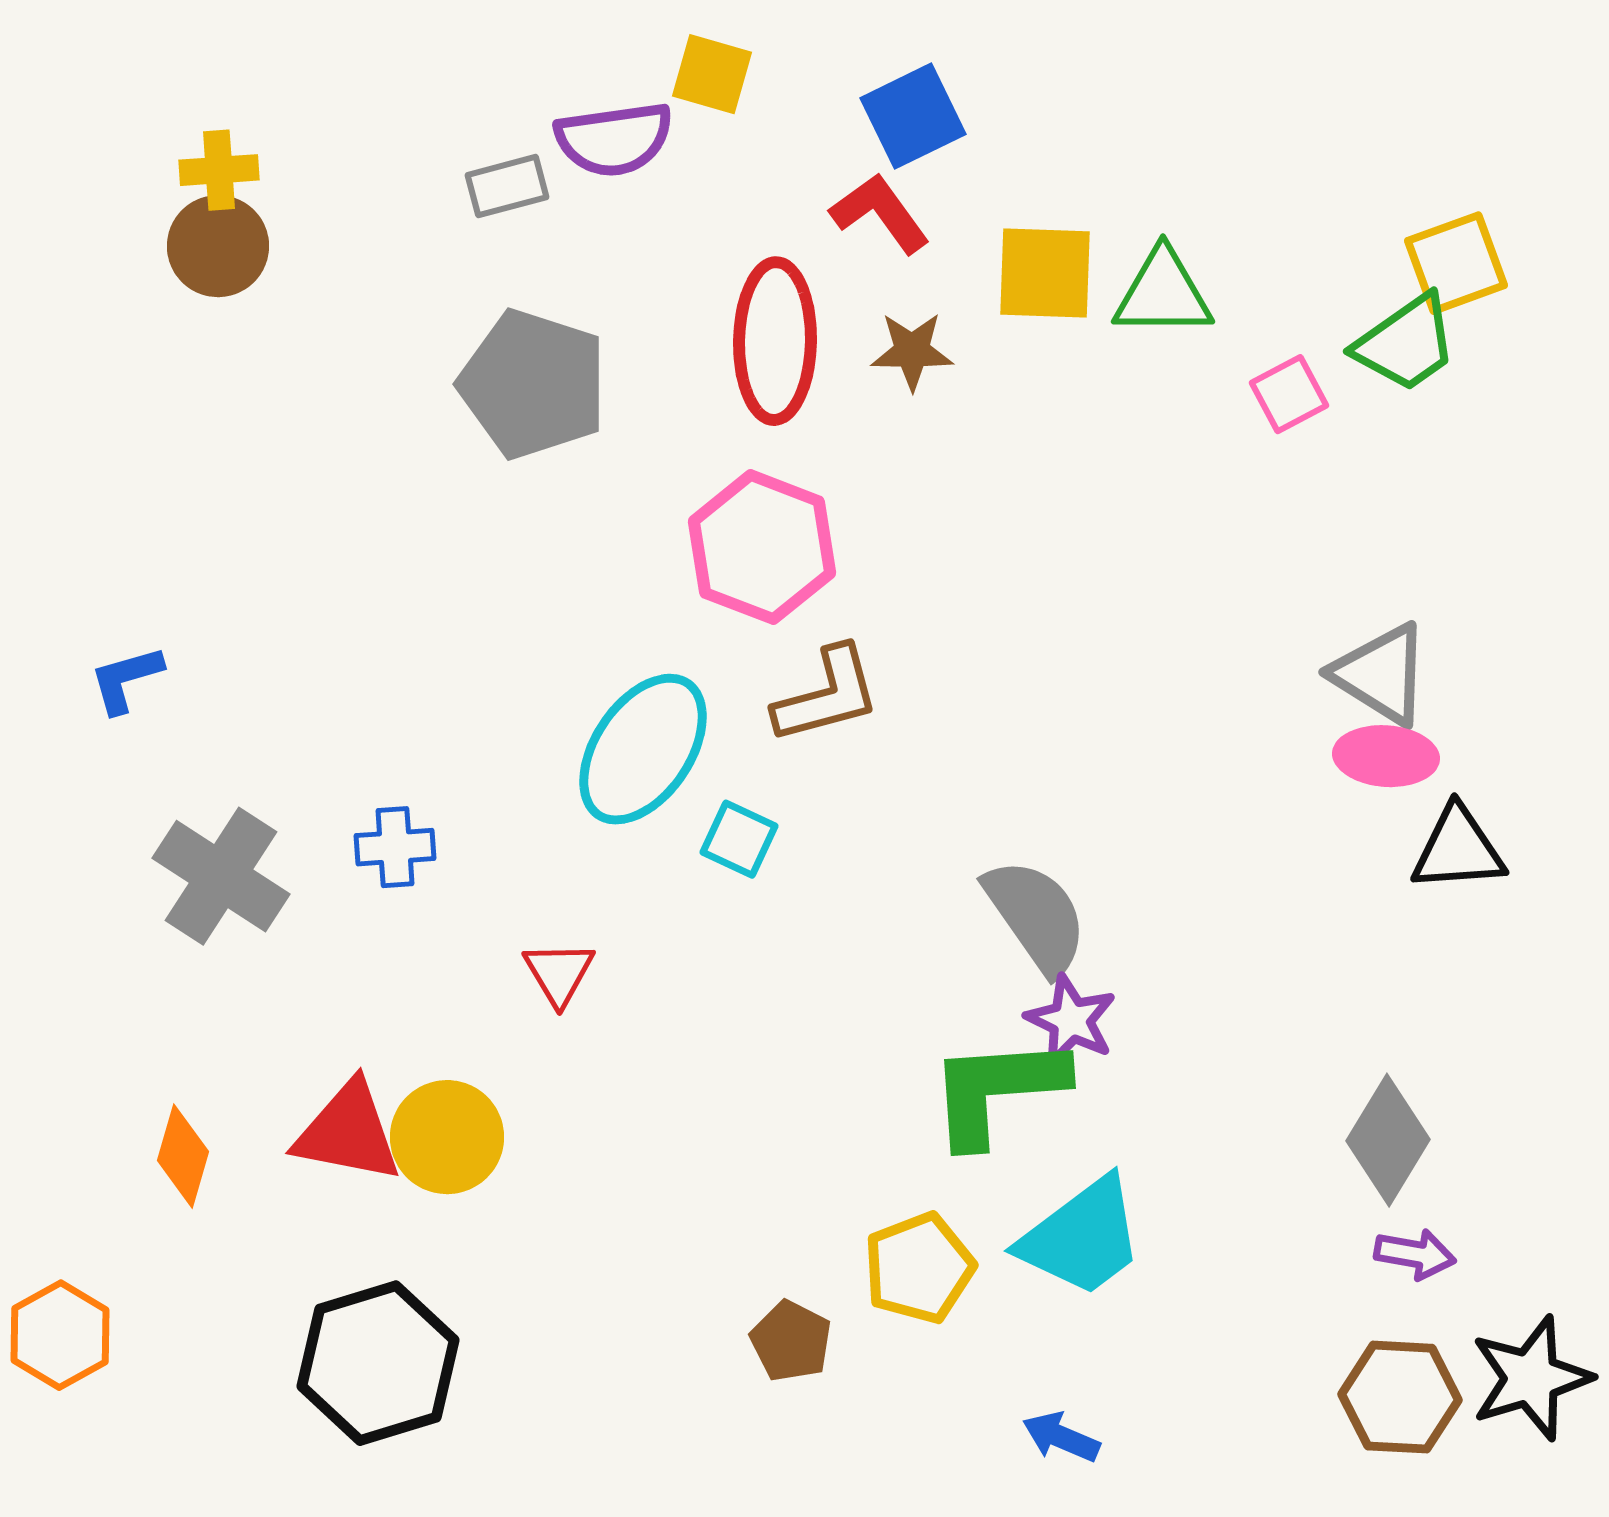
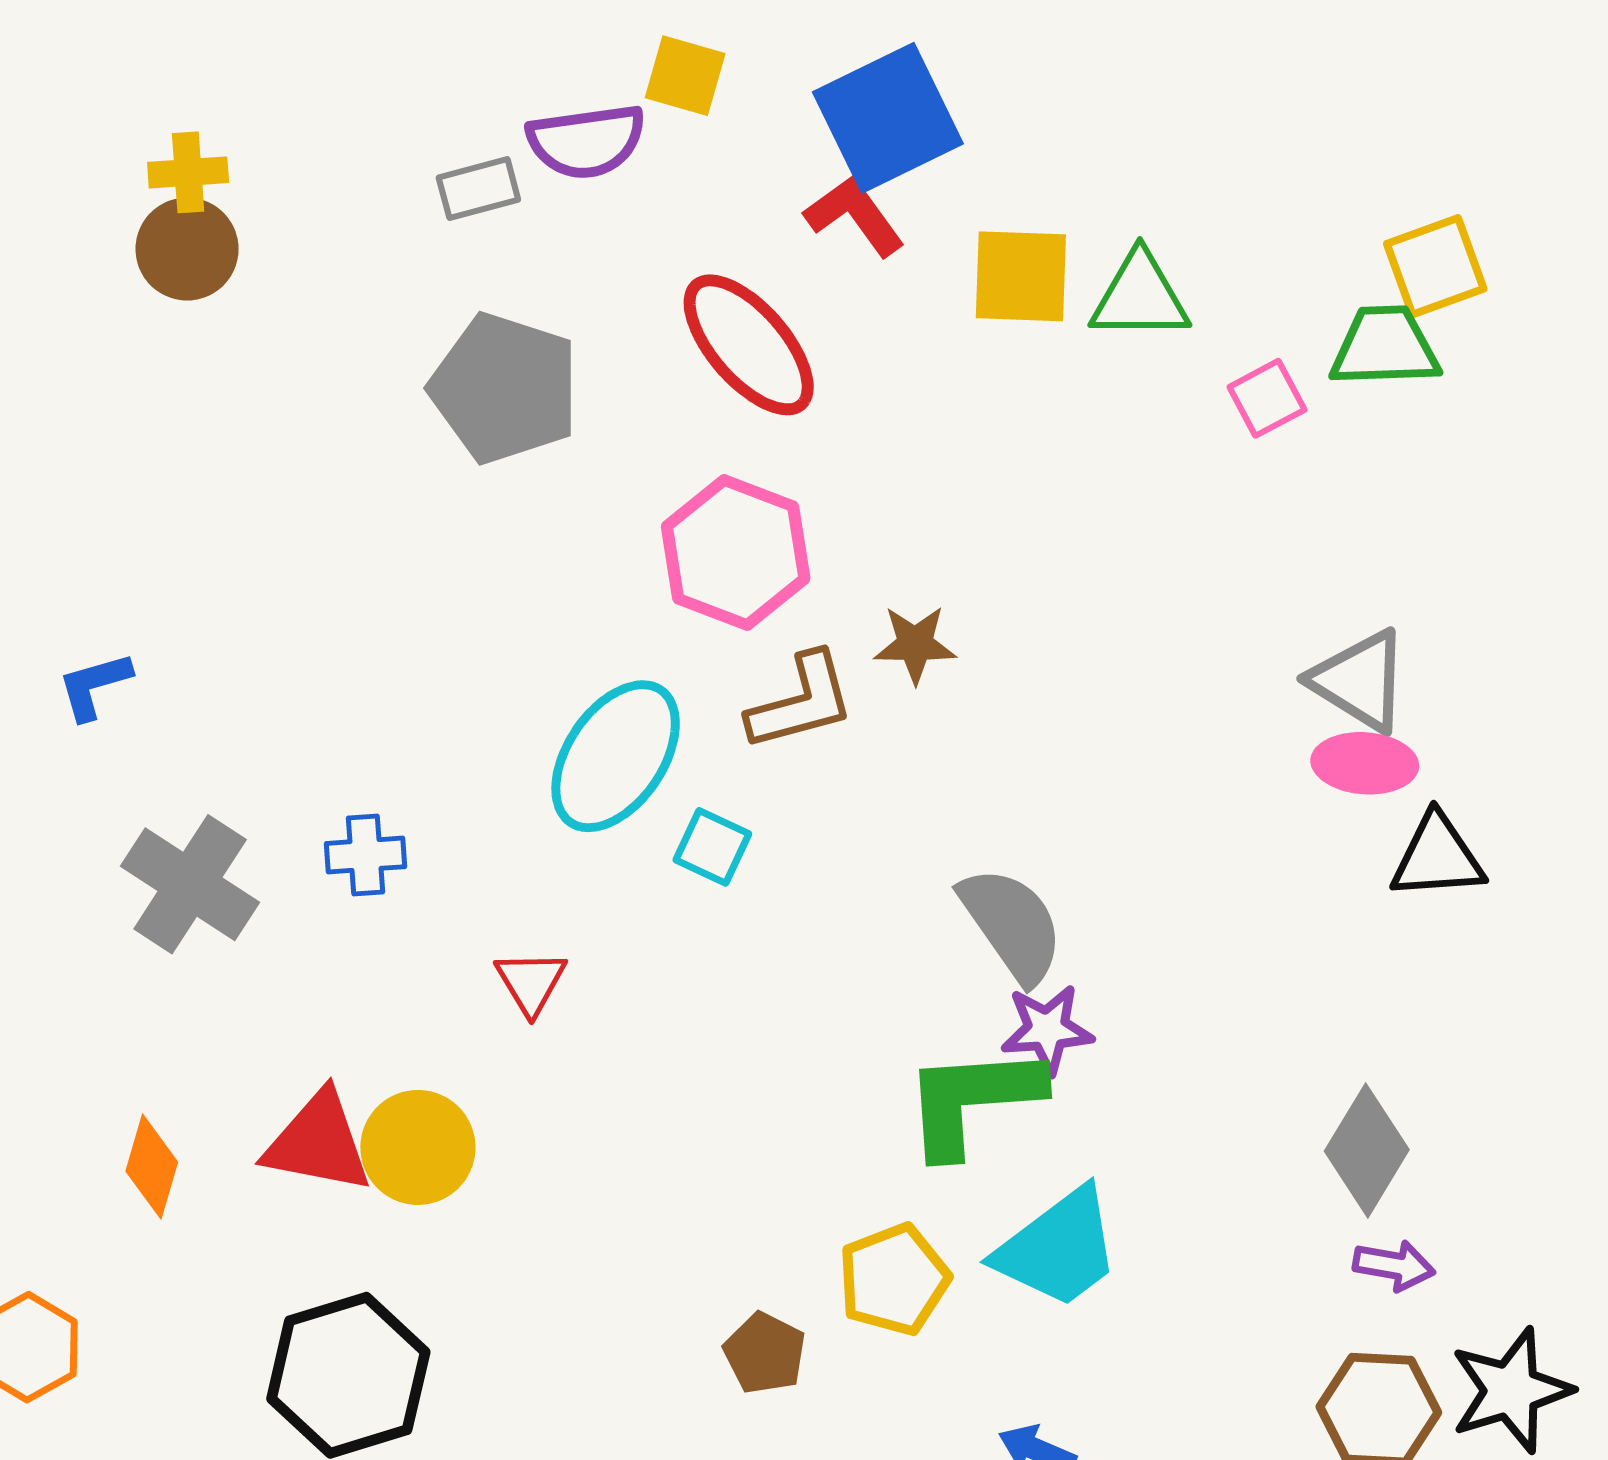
blue square: (913, 116) -> (888, 118), size x1.4
red ellipse: (775, 341) -> (749, 345), turned -42
green trapezoid: (1406, 343) -> (1385, 347), turned -147
brown star: (912, 351) -> (915, 644), moved
purple star: (1071, 1020) -> (1047, 1029), turned -30

